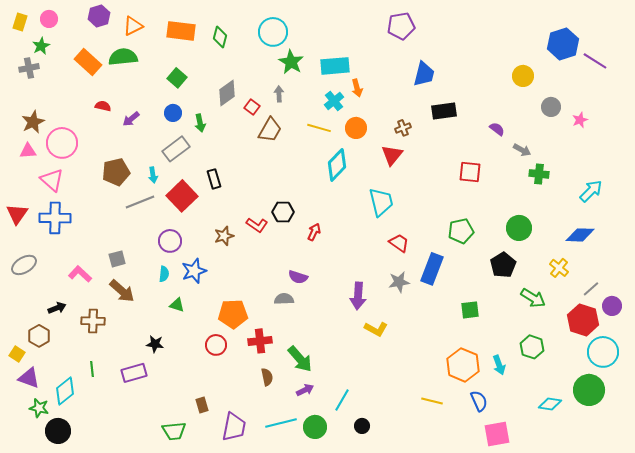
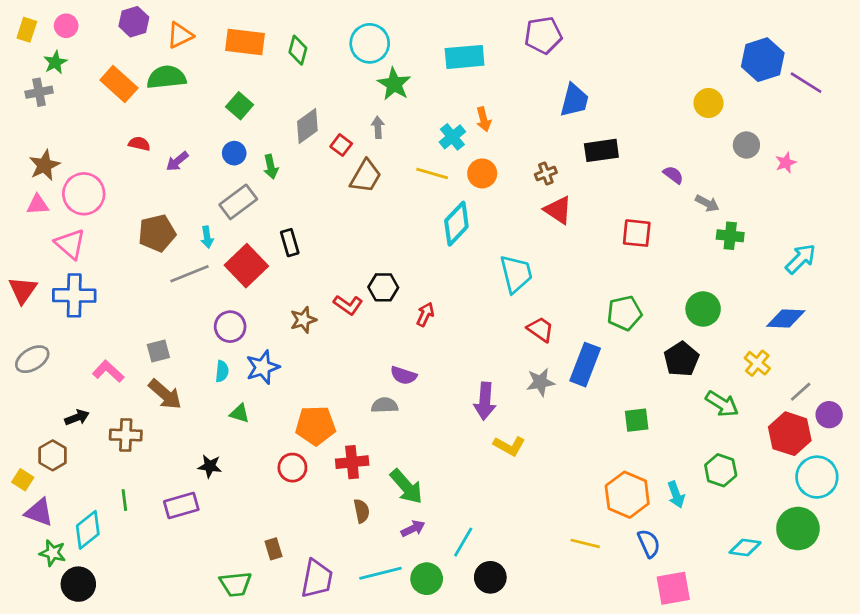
cyan rectangle: (335, 66) -> (465, 57), moved
red triangle: (392, 155) -> (558, 210), moved, turned -35
black circle: (362, 426) -> (490, 577), size x1.5

